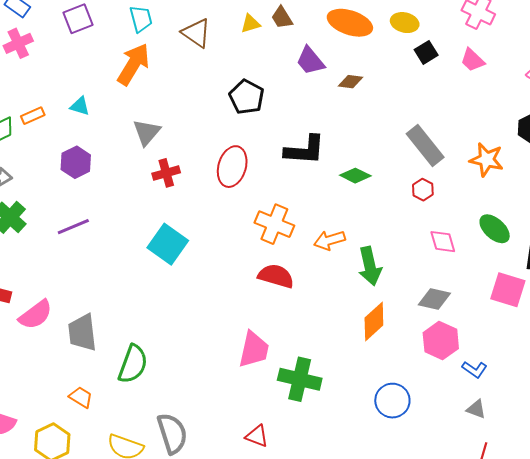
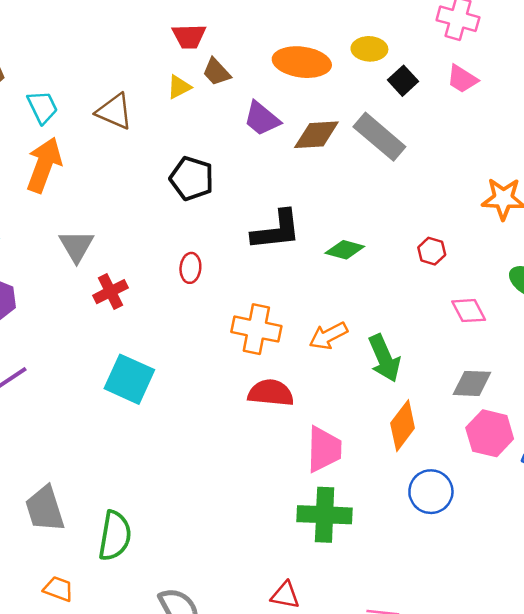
brown diamond: (350, 82) -> (316, 135), size x1.5
gray rectangle: (425, 145) -> (379, 137), moved
red ellipse: (232, 167) -> (190, 268), size x0.6
pink trapezoid: (254, 349) -> (324, 449), moved
blue circle: (392, 401) -> (431, 492), moved

